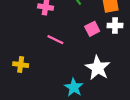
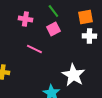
pink square: (92, 29) -> (53, 29), moved

